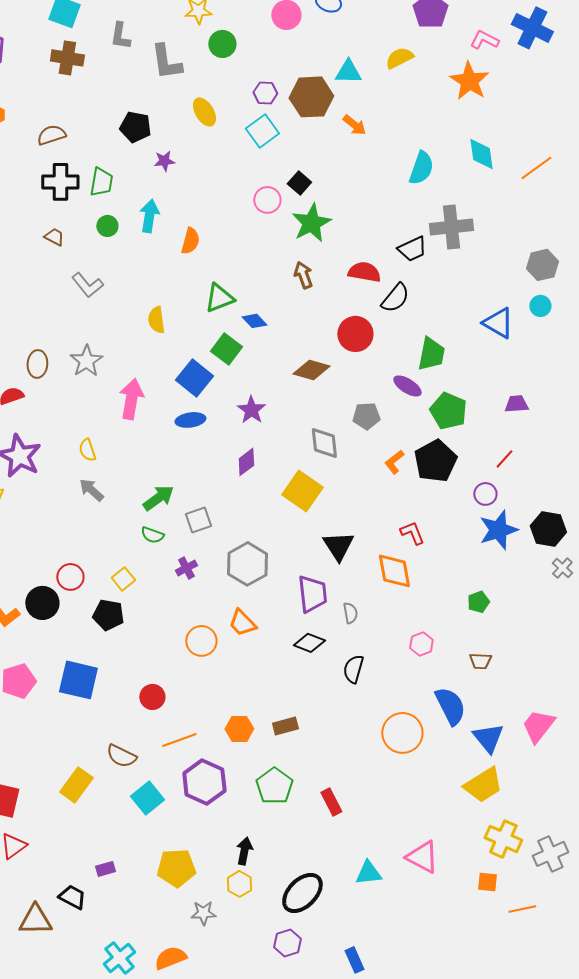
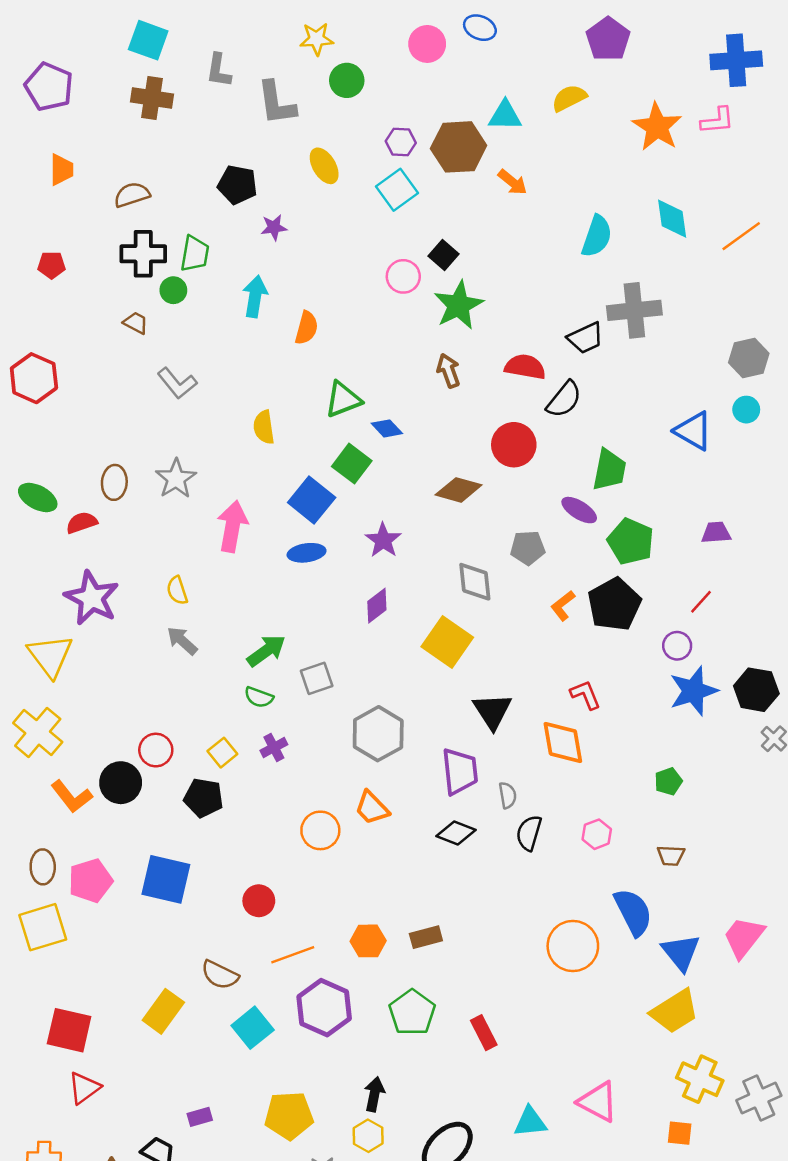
blue cross: (532, 28) -> (736, 60), turned -30
pink L-shape: (484, 40) -> (717, 121), moved, turned 148
green circle: (107, 226) -> (173, 290), moved
purple cross: (186, 568) -> (274, 747), moved
black semicircle: (353, 669) -> (529, 833), moved

